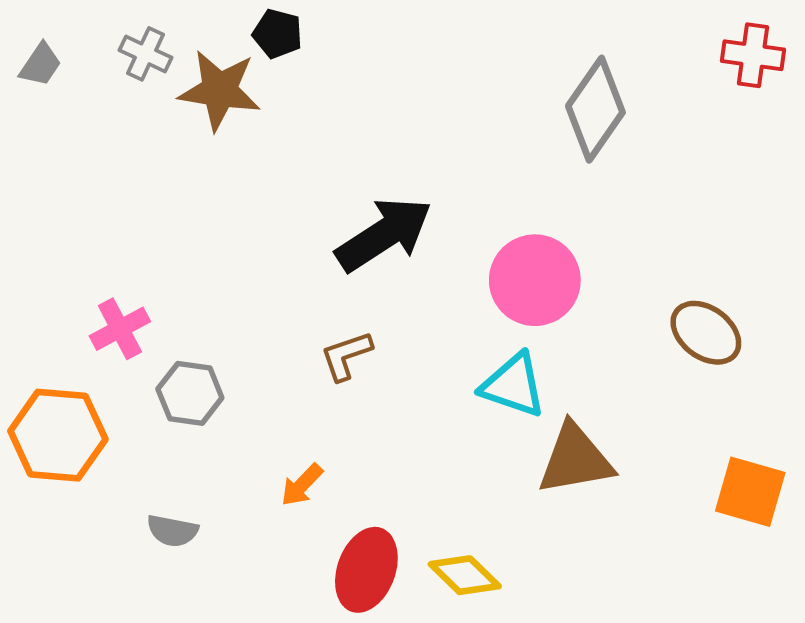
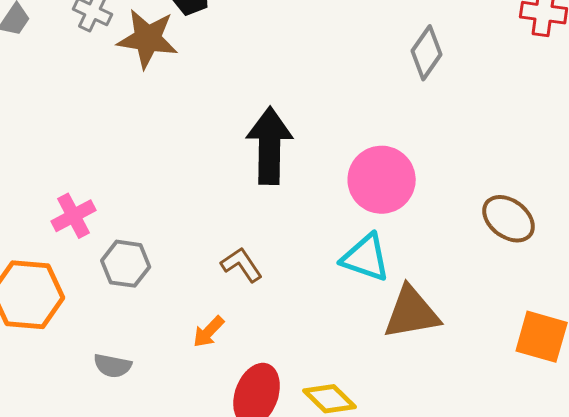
gray diamond: (595, 109) -> (427, 53), size x0.7
black arrow: (384, 234) -> (270, 146), turned -56
brown L-shape: (346, 356) -> (242, 265), moved, turned 75

